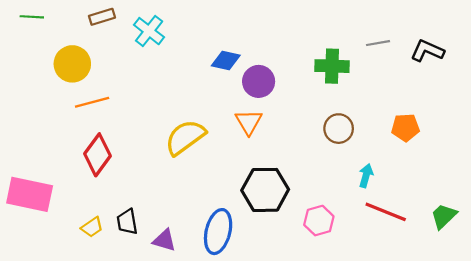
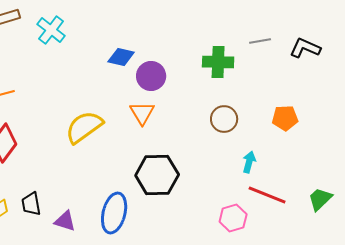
pink hexagon: (319, 221) -> (233, 218), moved

